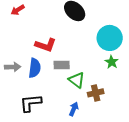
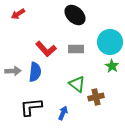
red L-shape: (46, 45) -> (46, 49), turned 30
gray rectangle: (62, 65) -> (76, 49), moved
blue arrow: (74, 109) -> (63, 113), moved

